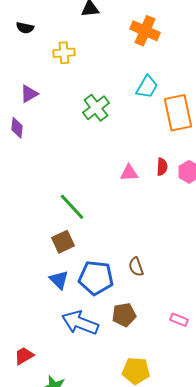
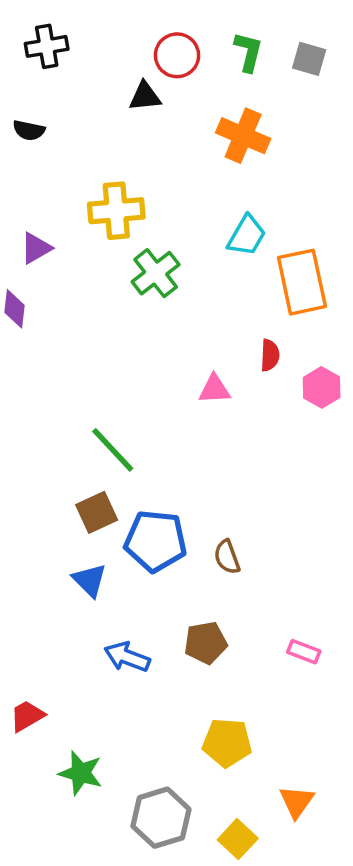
yellow cross: (64, 53) -> (116, 211), moved, size x1.4
red semicircle: (162, 167) -> (270, 355), moved
blue pentagon: (96, 278) -> (156, 541), moved
blue arrow: (80, 323) -> (127, 657), size x0.7

